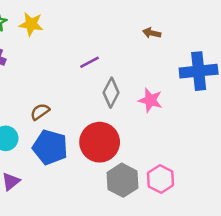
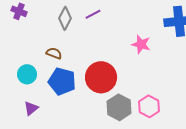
gray diamond: (111, 93) -> (65, 18), moved
brown semicircle: (40, 112) -> (54, 53), turned 56

